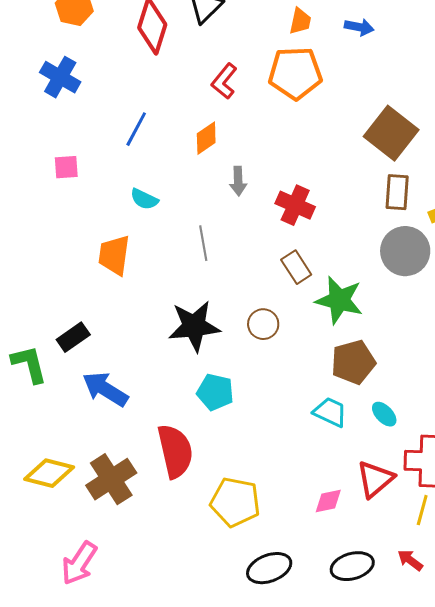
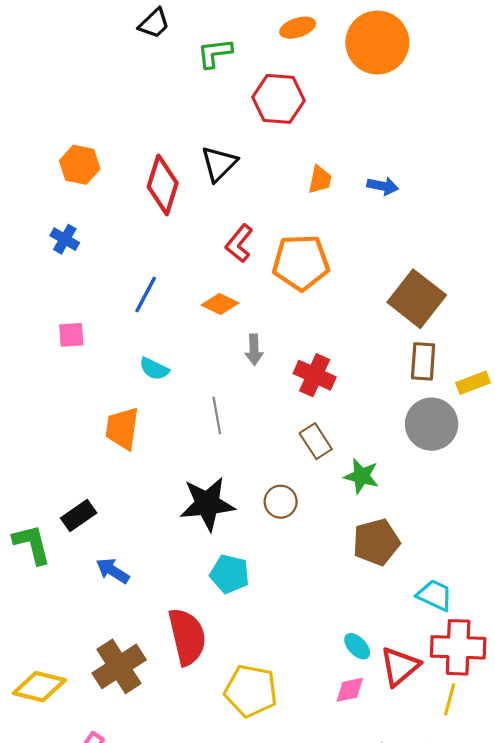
orange pentagon: (295, 73) -> (301, 263), moved
blue cross: (60, 77) -> (65, 239), size x0.7
orange diamond: (206, 138) -> (220, 304), turned 60
green star: (339, 300) -> (361, 476), size x0.7
blue arrow: (105, 389) -> (113, 571), size x0.7
cyan trapezoid: (330, 412) -> (435, 595), moved
cyan ellipse: (384, 414) -> (357, 646), moved
yellow diamond: (49, 473) -> (39, 687), moved

